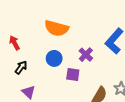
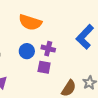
purple cross: (86, 55) -> (48, 49), moved, turned -32

